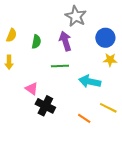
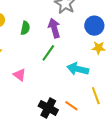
green line: (60, 66) -> (48, 53), turned -54
black cross: (45, 106) -> (48, 108), moved
yellow line: (108, 108) -> (96, 96), turned 42

